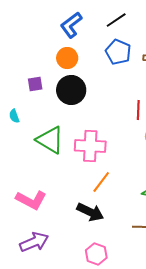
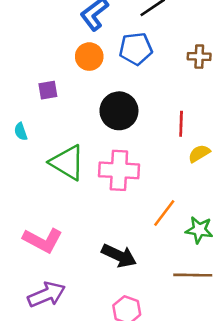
blue pentagon: (118, 52) -> (136, 49), moved, turned -30
black circle: (71, 90) -> (119, 111), moved
orange line: (101, 182) -> (164, 213), moved

